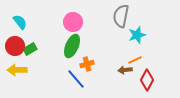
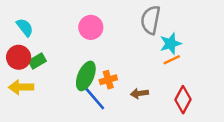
green ellipse: (72, 46) -> (86, 76), moved
orange line: (135, 60) -> (172, 60), moved
brown arrow: (125, 70) -> (139, 93), moved

